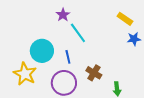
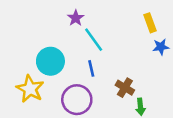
yellow rectangle: (125, 19) -> (150, 23), turned 35
blue line: (68, 57) -> (91, 68), moved
brown cross: (94, 73) -> (125, 88), moved

